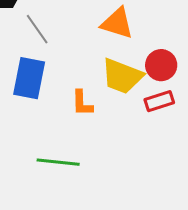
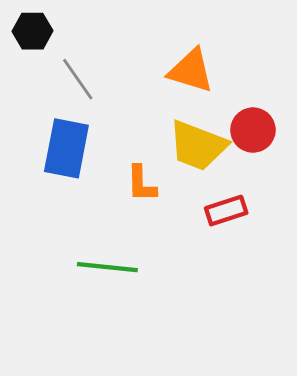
red rectangle: (159, 101) -> (226, 211), moved

